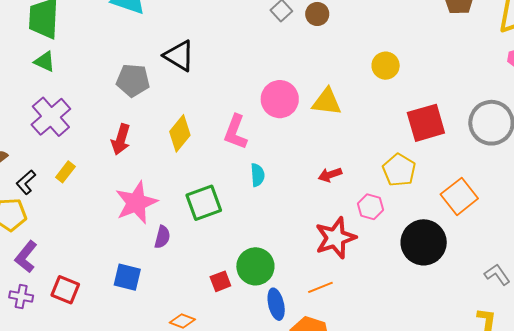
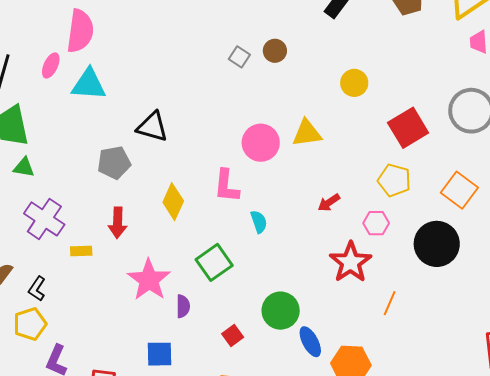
yellow rectangle: (65, 172) -> (81, 251), moved, turned 65
red square: (220, 281) -> (233, 336), moved
orange line: (320, 287) -> (390, 303), moved, turned -30

